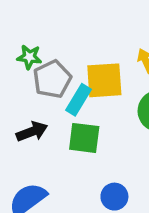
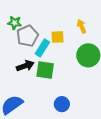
yellow square: (104, 80) -> (57, 37), size x0.6
black arrow: (32, 132) -> (25, 66), moved

